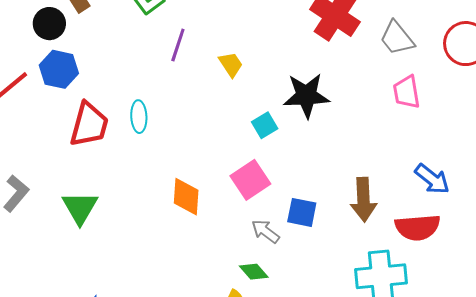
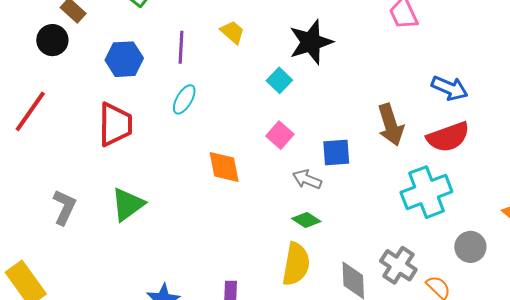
purple line: (178, 45) -> (181, 47), moved
blue hexagon: (59, 69) -> (124, 59), moved
cyan ellipse: (139, 117) -> (184, 99), moved, turned 48
pink square: (250, 180) -> (280, 135), size x0.7
green triangle: (80, 208) -> (128, 204), turned 39

